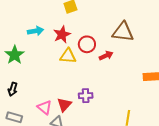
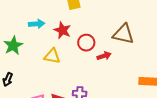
red star: (62, 35) -> (62, 30), turned -30
yellow triangle: (68, 56) -> (52, 56), moved

